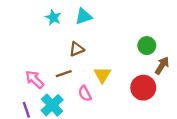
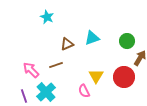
cyan triangle: (84, 16) -> (92, 38), moved
yellow triangle: (102, 75) -> (96, 76), moved
pink semicircle: (85, 93) -> (84, 91), moved

